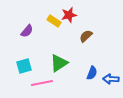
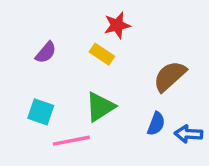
yellow rectangle: (54, 21) -> (102, 54), moved
brown semicircle: (86, 36) -> (170, 76), moved, size x1.5
cyan square: (24, 66) -> (41, 112), turned 35

